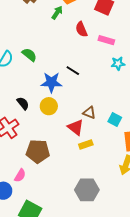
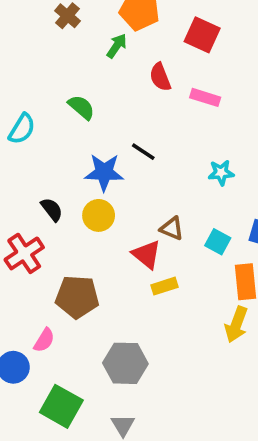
green semicircle: (29, 55) -> (81, 107), moved
cyan star: (118, 64) -> (221, 173), moved
gray hexagon: (87, 190) -> (125, 363), moved

